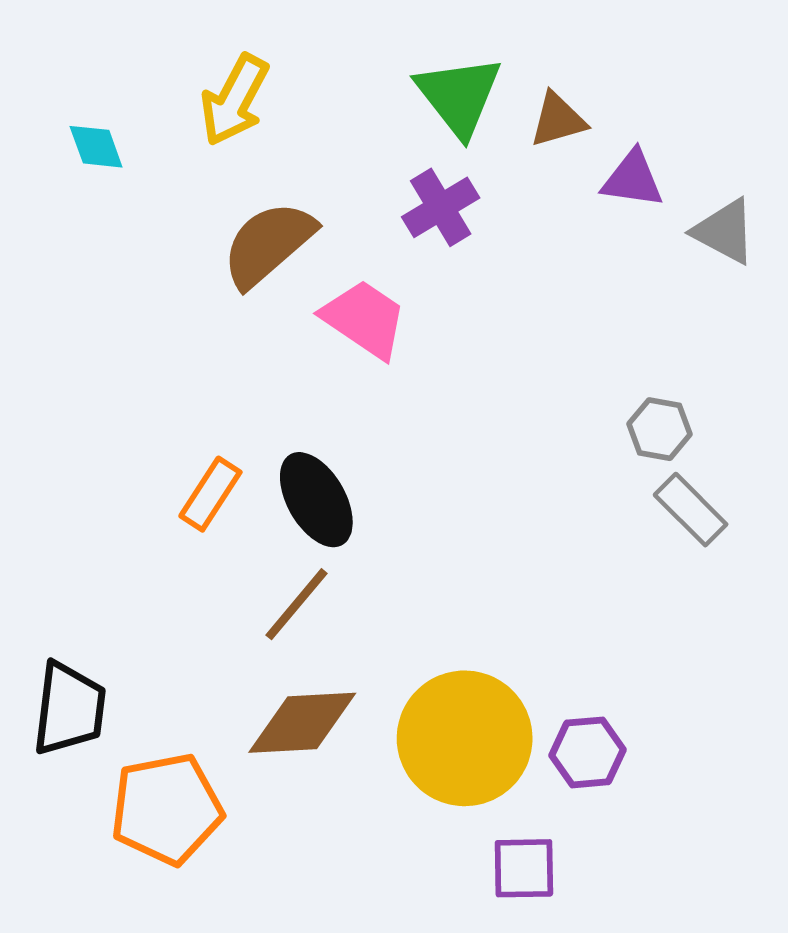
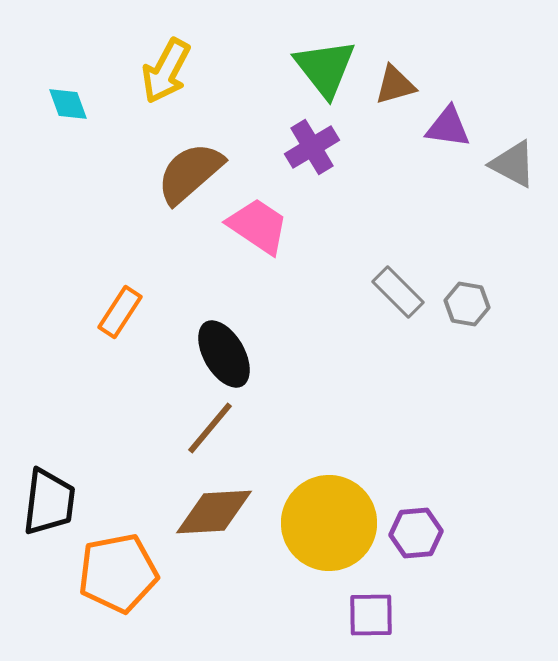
orange rectangle: (210, 494) -> (120, 312), moved
gray rectangle: (691, 510) -> (398, 292), moved

